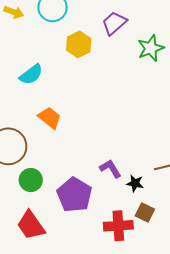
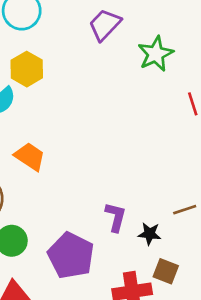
yellow hexagon: (79, 44) -> (27, 69), moved
purple L-shape: (110, 169) -> (116, 217), turned 50

